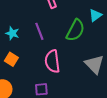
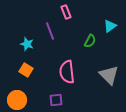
green semicircle: (75, 30) -> (90, 41), size x0.6
purple line: (39, 31) -> (50, 31), moved

